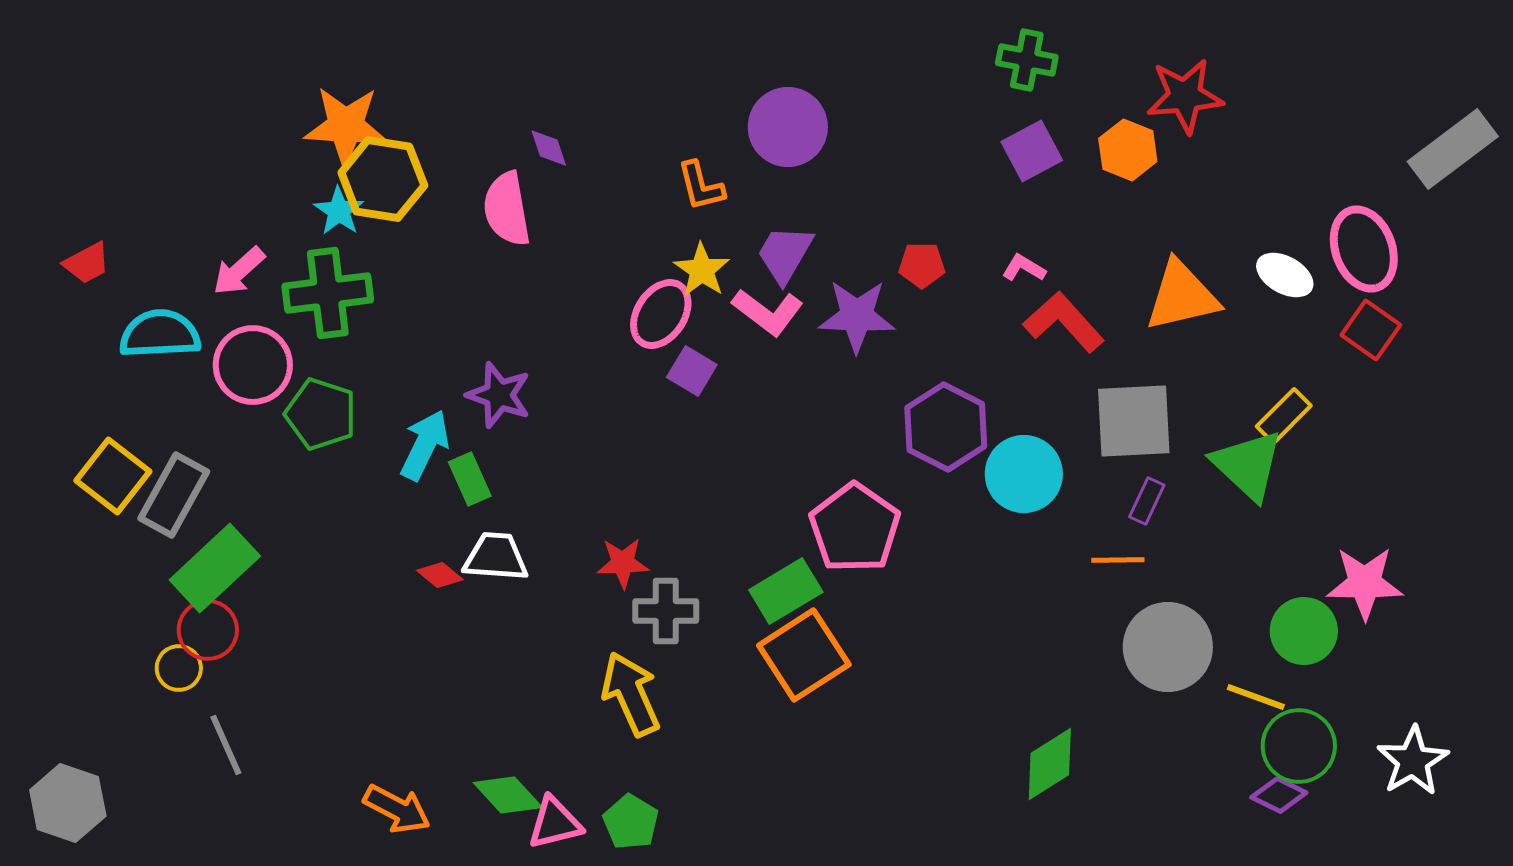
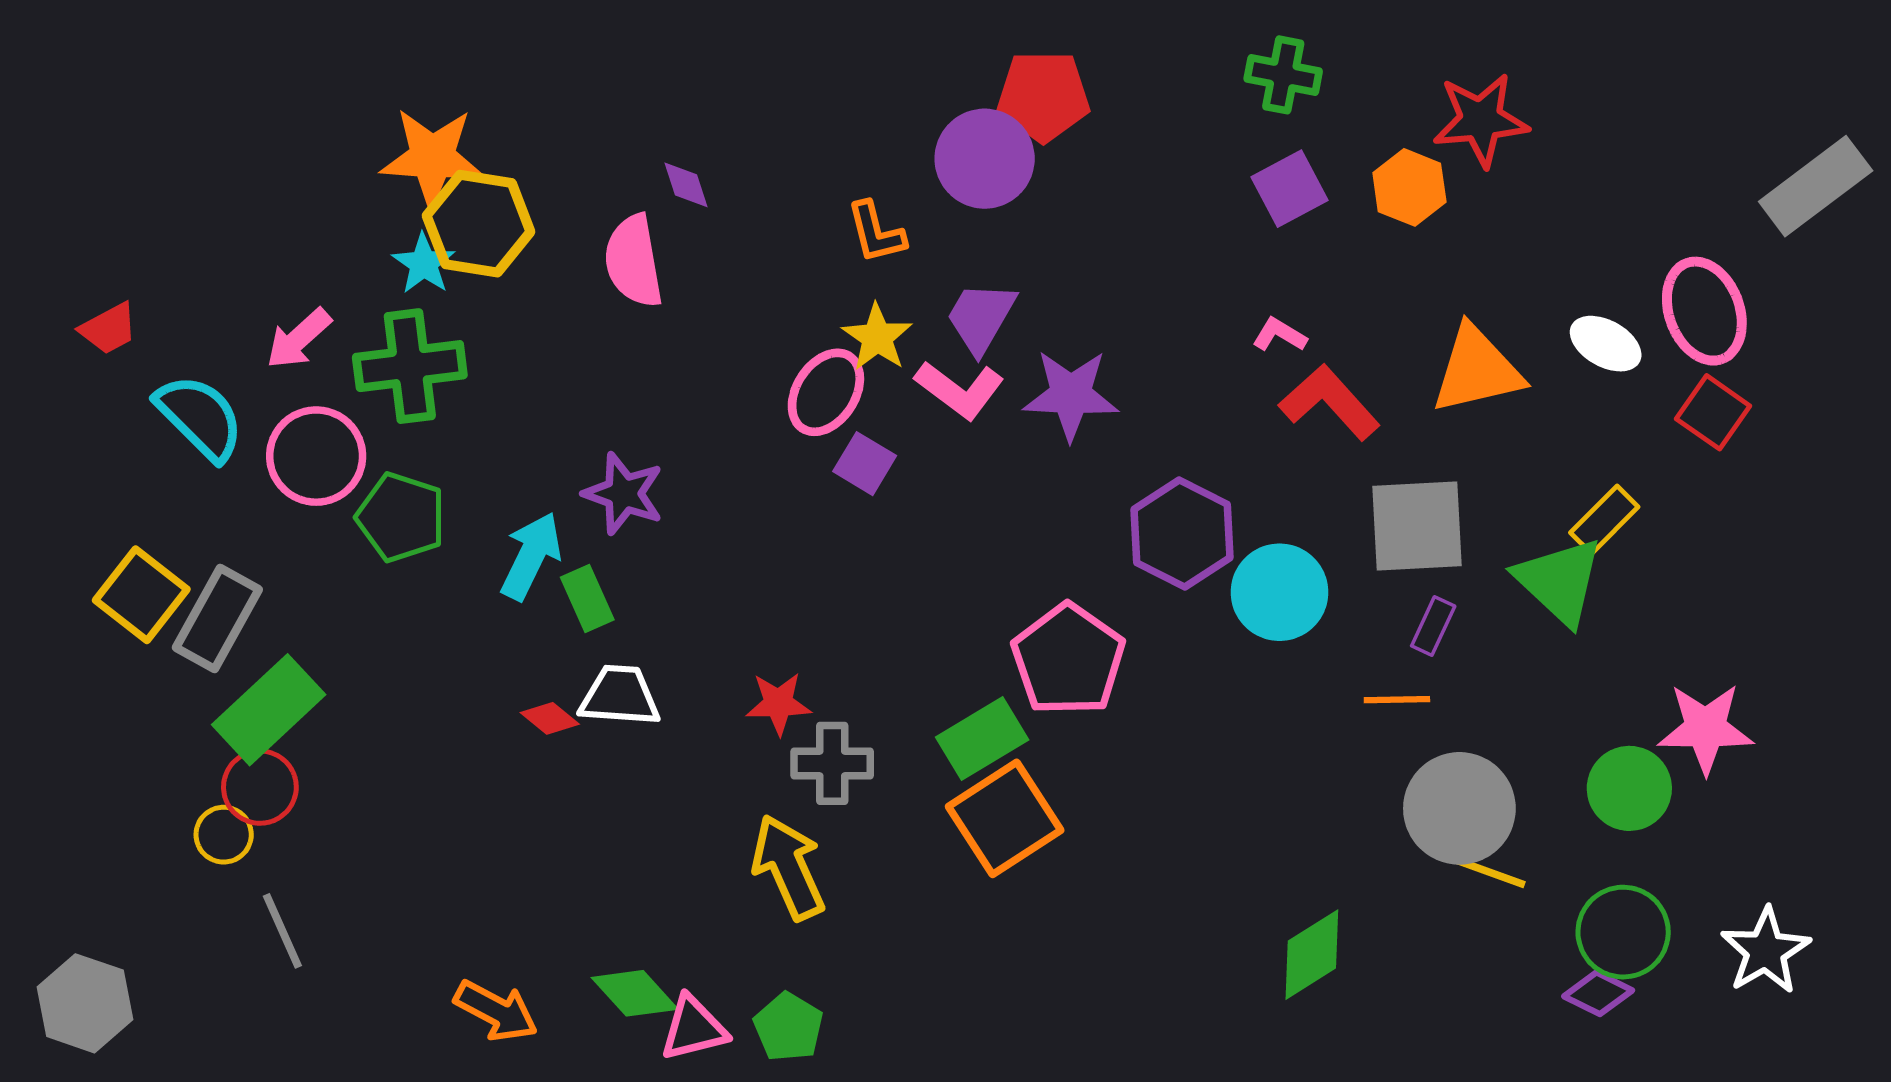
red pentagon: (922, 265) -> (1043, 96), moved, size x1.6
cyan semicircle: (160, 334) -> (200, 417), turned 48
yellow line: (1256, 697) -> (1489, 872), moved

